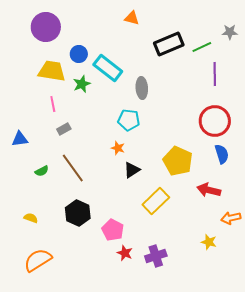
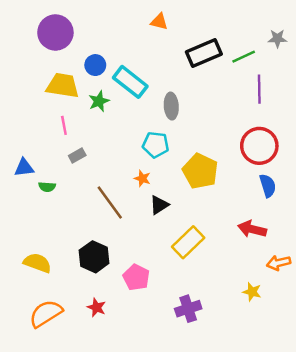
yellow pentagon: (178, 161) -> (200, 171), moved
brown line: (73, 168) -> (110, 203), moved
green semicircle: (42, 171) -> (47, 187), moved, turned 32
yellow semicircle: (31, 218) -> (37, 263), size x1.6
red star: (125, 253) -> (96, 307), moved

